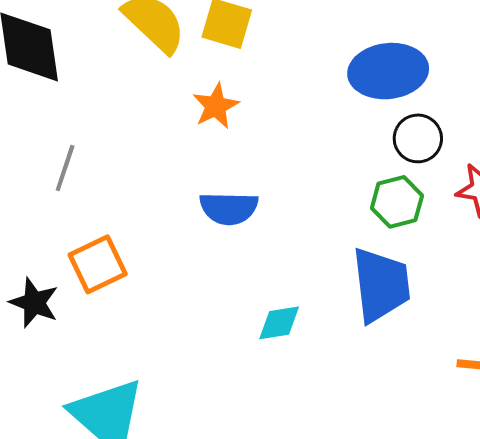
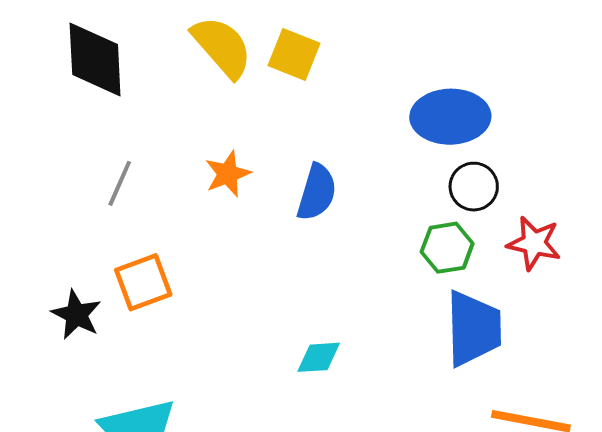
orange star: (216, 106) -> (228, 174), moved
blue semicircle: (229, 208) -> (317, 192), moved, turned -80
blue trapezoid: (381, 285) -> (473, 329), moved

